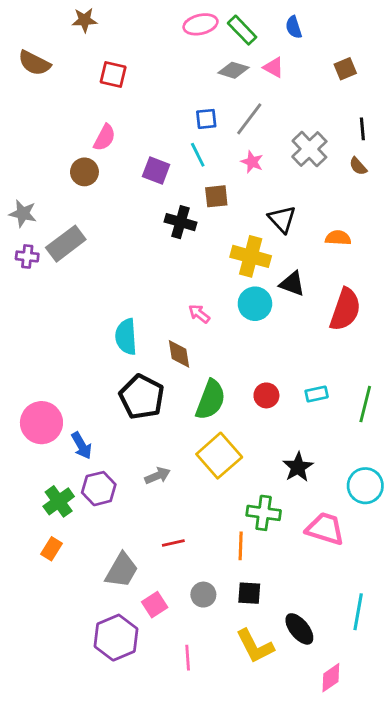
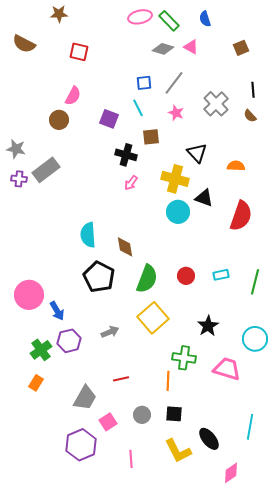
pink arrow: (199, 314) -> (131, 183), moved, turned -91

